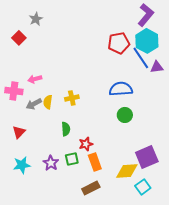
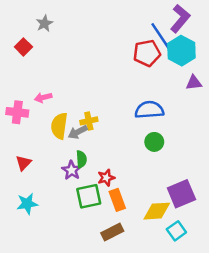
blue line: (141, 58) -> (160, 36), moved
yellow semicircle: (48, 102) -> (59, 126), size x1.5
gray arrow: (34, 104) -> (78, 132), moved
green square: (72, 159) -> (89, 196), size x1.5
purple star: (51, 163) -> (72, 170), moved

